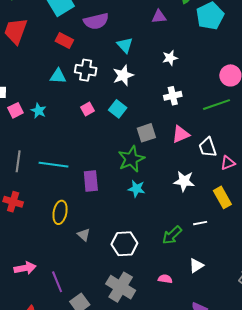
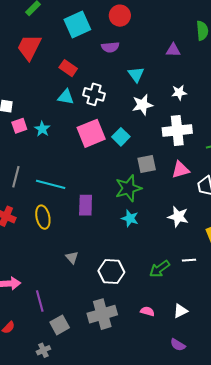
purple semicircle: (96, 21) -> (110, 47), size x0.7
red rectangle: (64, 41) -> (68, 68), moved
white star: (123, 75) -> (143, 105), moved
white cross: (173, 96) -> (177, 131), size x1.6
pink square: (88, 109) -> (91, 133), size x2.0
yellow ellipse: (60, 212) -> (43, 217), moved, turned -30
white triangle: (196, 266) -> (180, 311), moved
gray cross: (121, 287) -> (102, 314), turned 36

